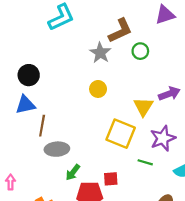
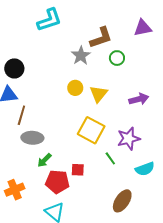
yellow triangle: (143, 107) -> (99, 94), moved
green line: (145, 162) -> (110, 158), turned 32

